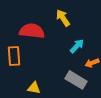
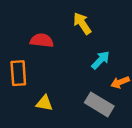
red semicircle: (32, 31) -> (42, 40), size x0.7
yellow triangle: (34, 88) -> (44, 103), moved

